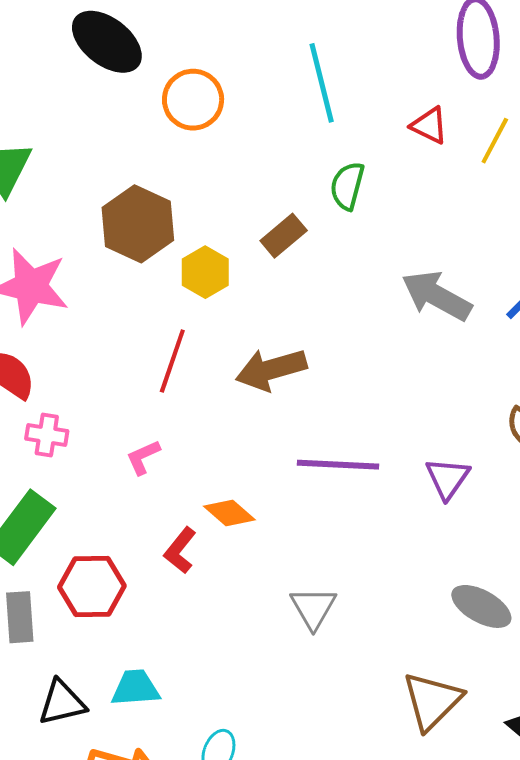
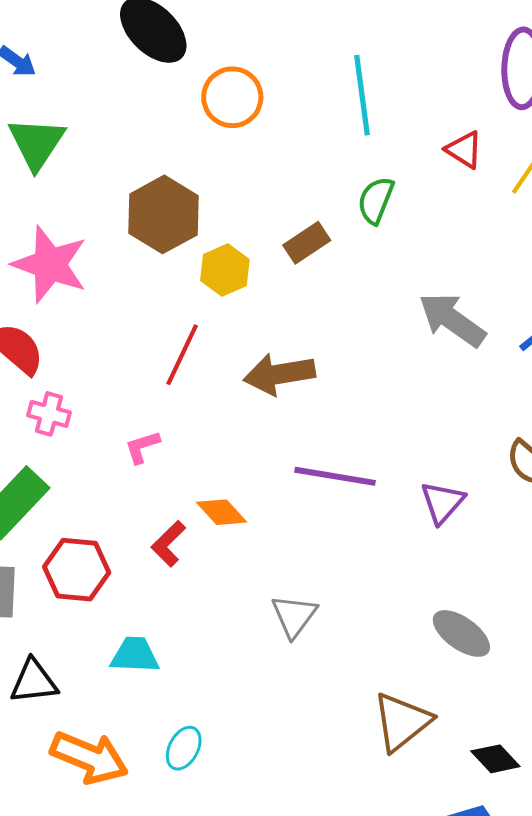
cyan trapezoid: (135, 688) -> (135, 655), moved

